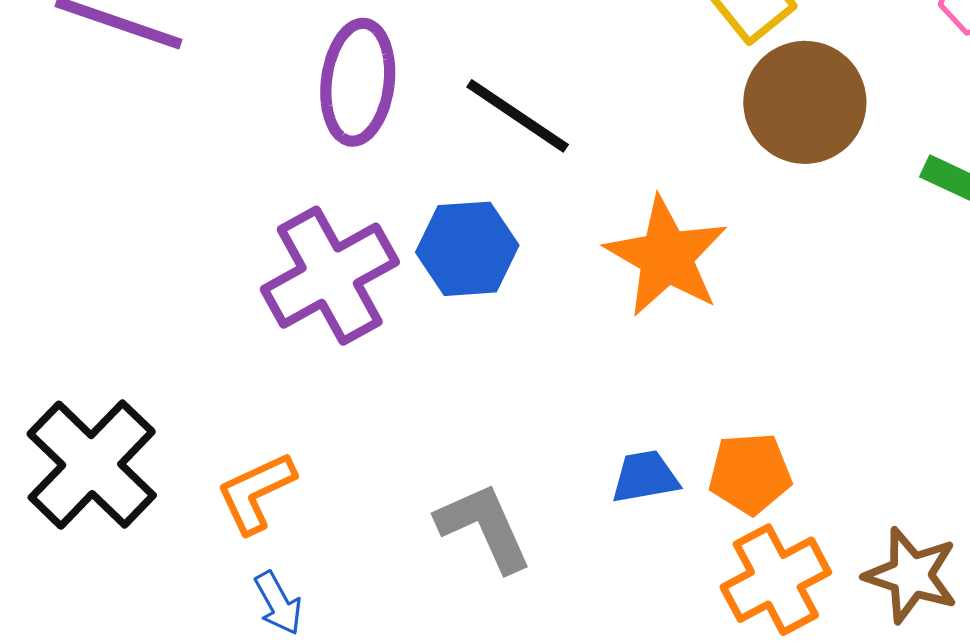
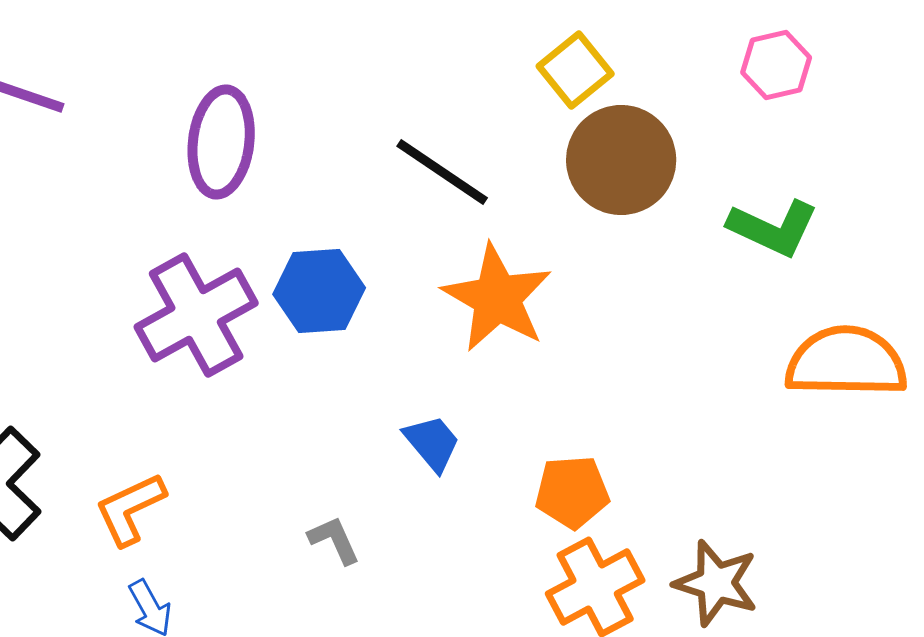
black line: (518, 116) -> (442, 172), moved
blue trapezoid: (645, 477) -> (432, 443), moved, turned 60
gray L-shape: (484, 527) -> (334, 540), size x0.6

